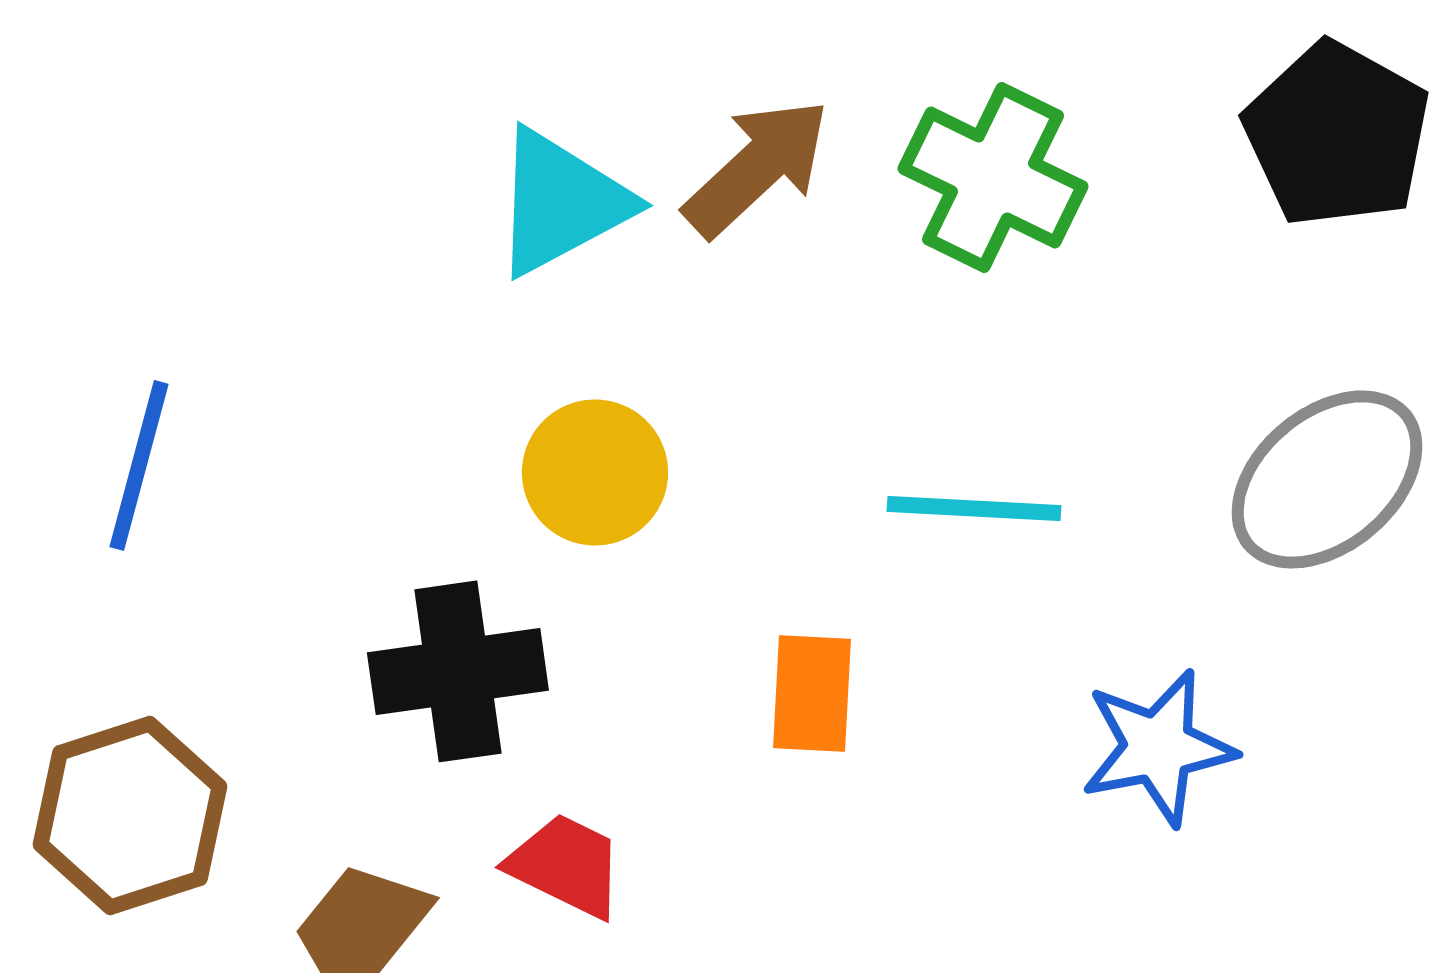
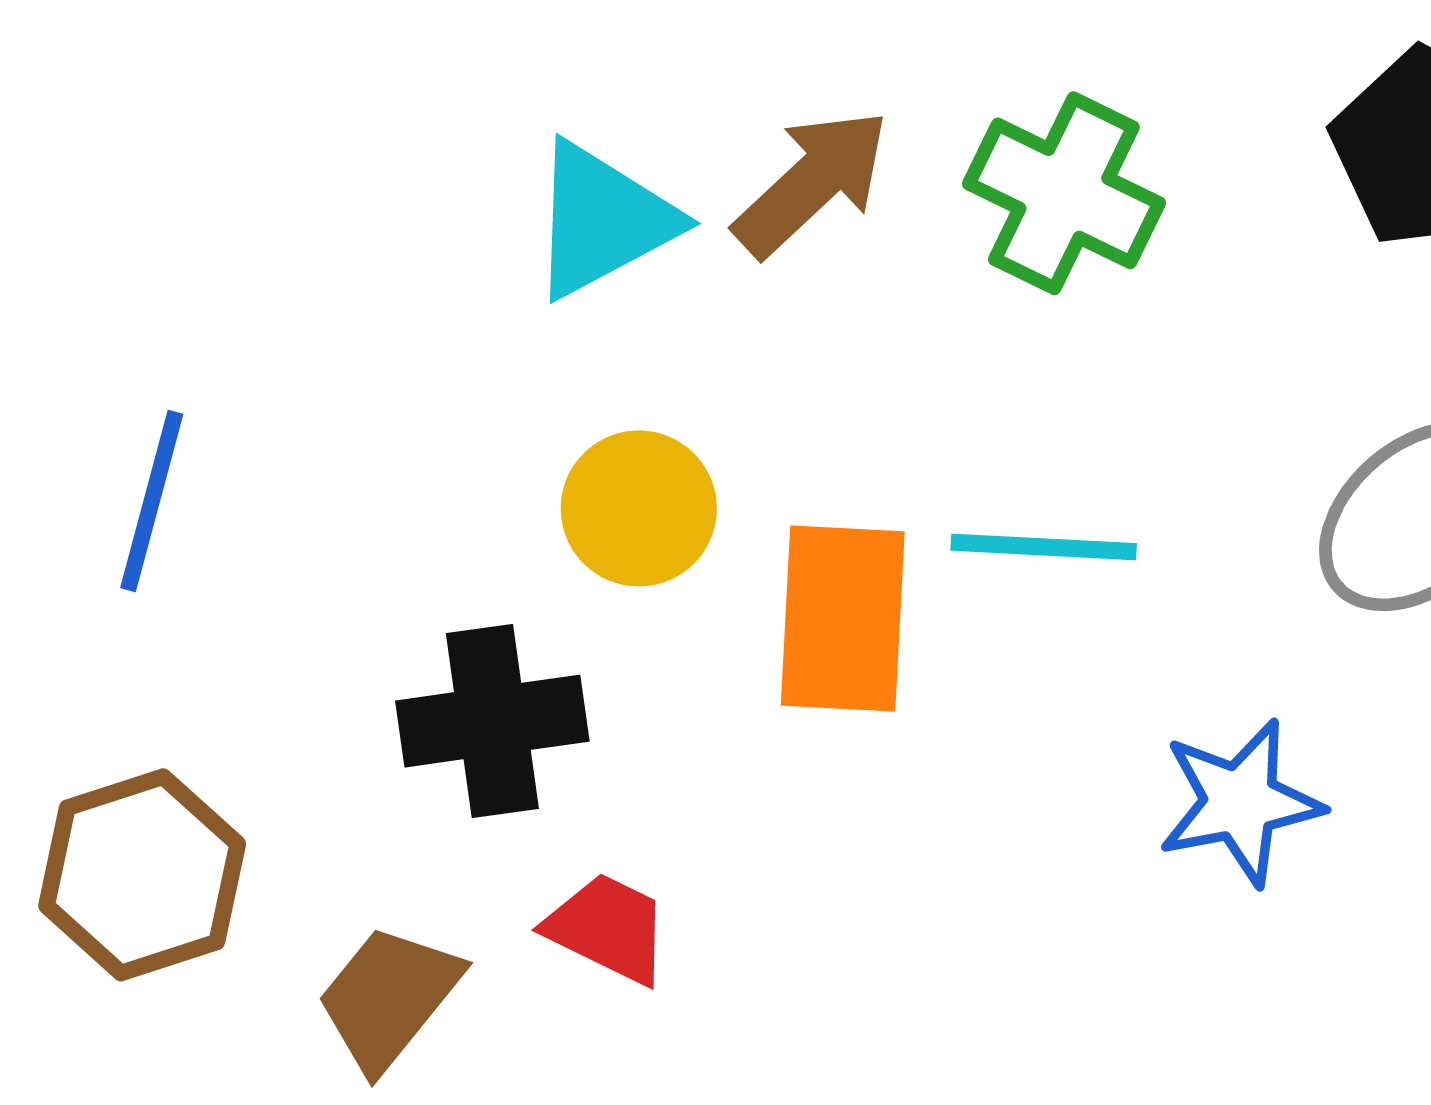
orange rectangle: (812, 693) -> (843, 618), moved, size x1.5

